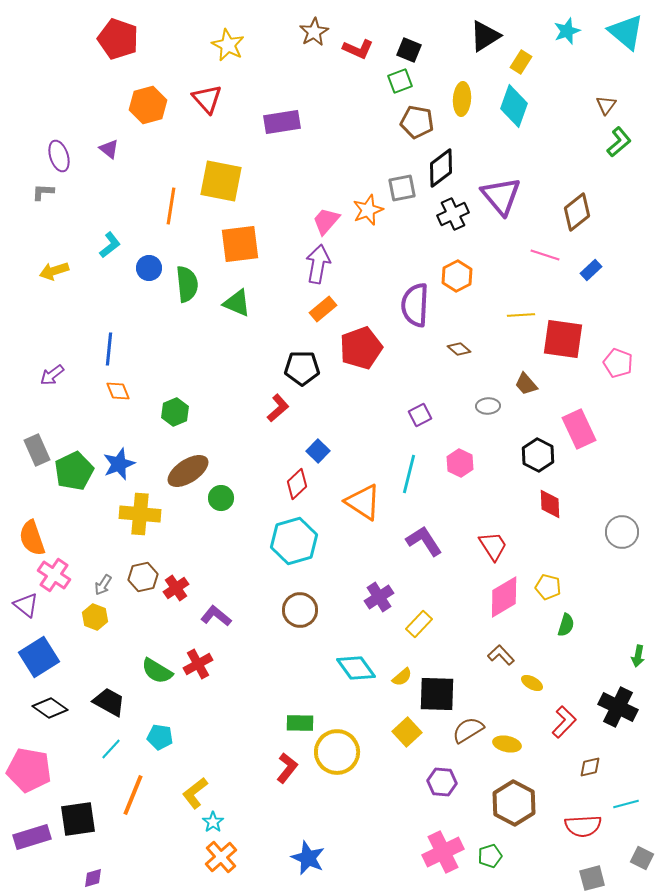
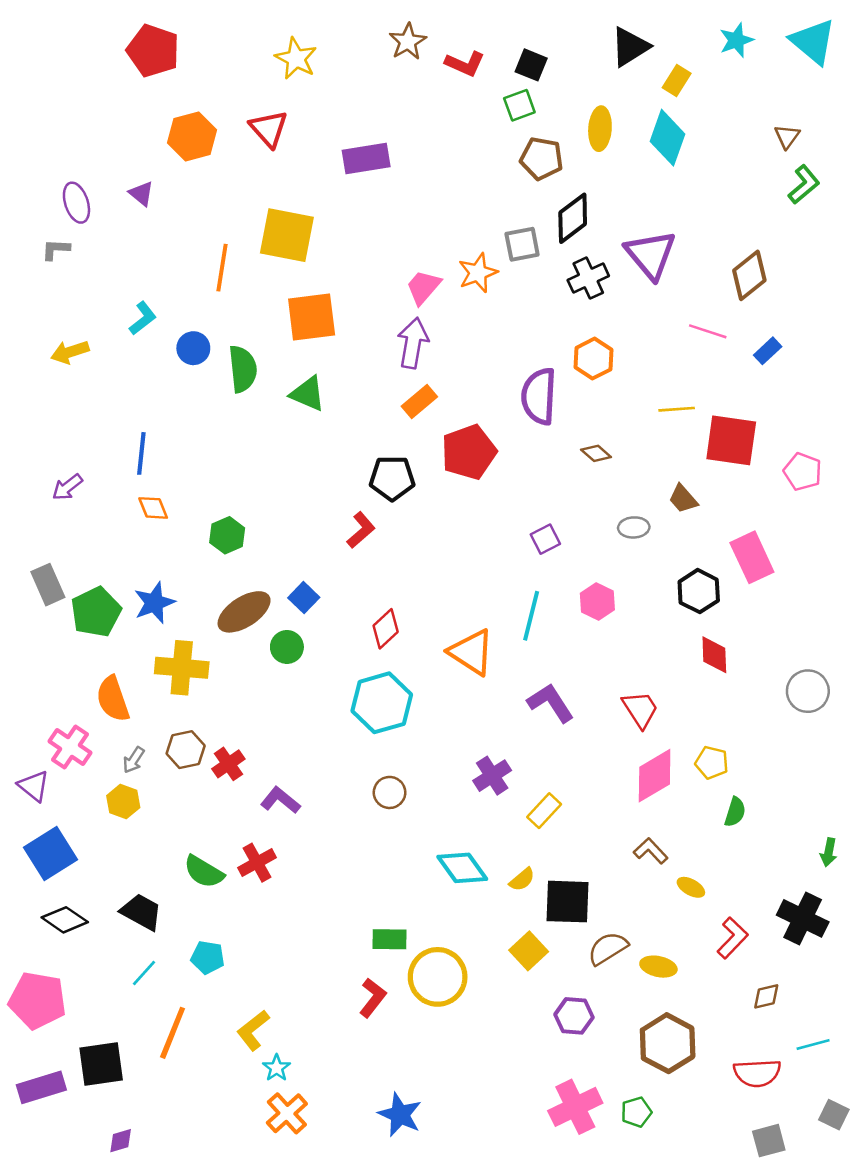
blue square: (318, 451) -> (304, 598), moved
orange semicircle: (32, 538) -> (113, 699), moved
brown circle: (300, 610) -> (390, 792), size x0.7

